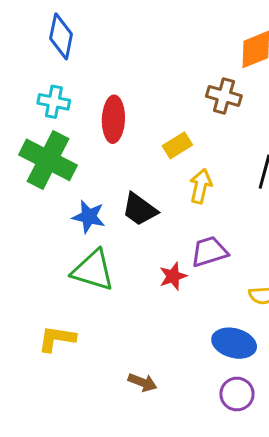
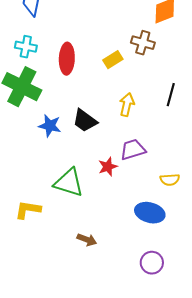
yellow rectangle: (177, 145) -> (113, 60), moved
green triangle: (93, 270) -> (69, 183), moved
purple circle: (237, 394) -> (152, 263), moved

